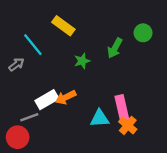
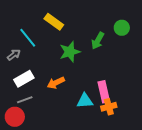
green star: (82, 61) -> (70, 52), size x1.5
white rectangle: (47, 100) -> (24, 79), moved
orange cross: (128, 125) -> (109, 107), turned 35

